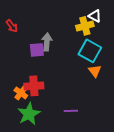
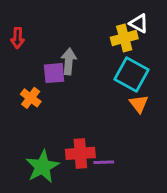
red arrow: (12, 26) -> (18, 38), turned 40
red cross: (34, 86) -> (80, 153), moved
orange cross: (21, 93) -> (31, 98), moved

